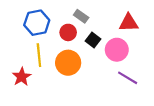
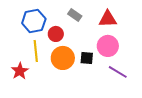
red triangle: (129, 23) -> (108, 19), moved
red circle: (68, 32) -> (56, 34), moved
black square: (93, 40) -> (87, 58), moved, turned -32

